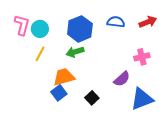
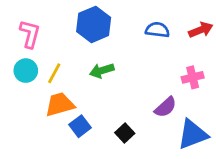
cyan circle: (40, 29) -> (26, 71), moved
blue hexagon: (80, 29) -> (94, 24), moved
orange trapezoid: (64, 77) -> (60, 104), moved

